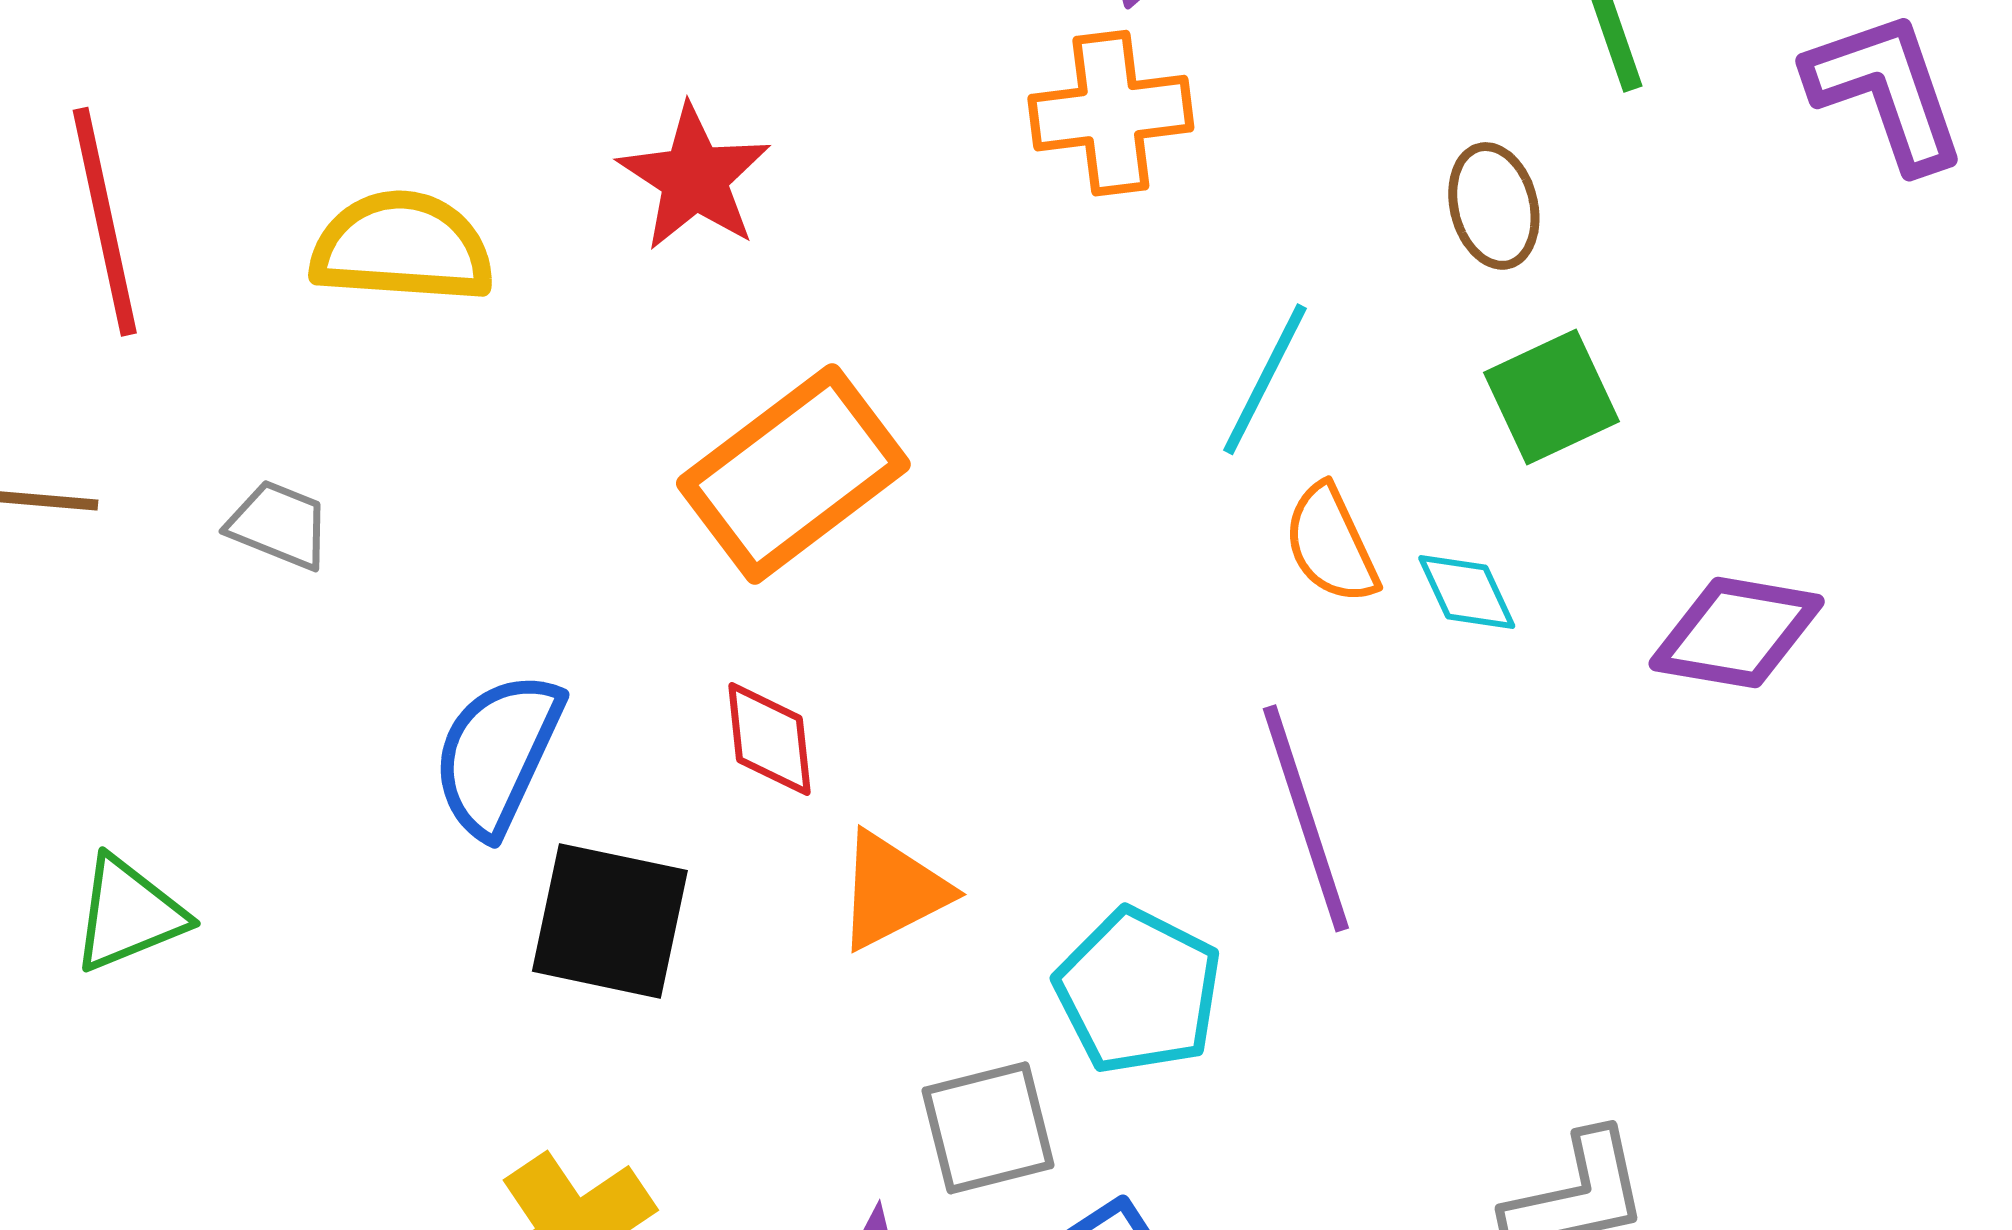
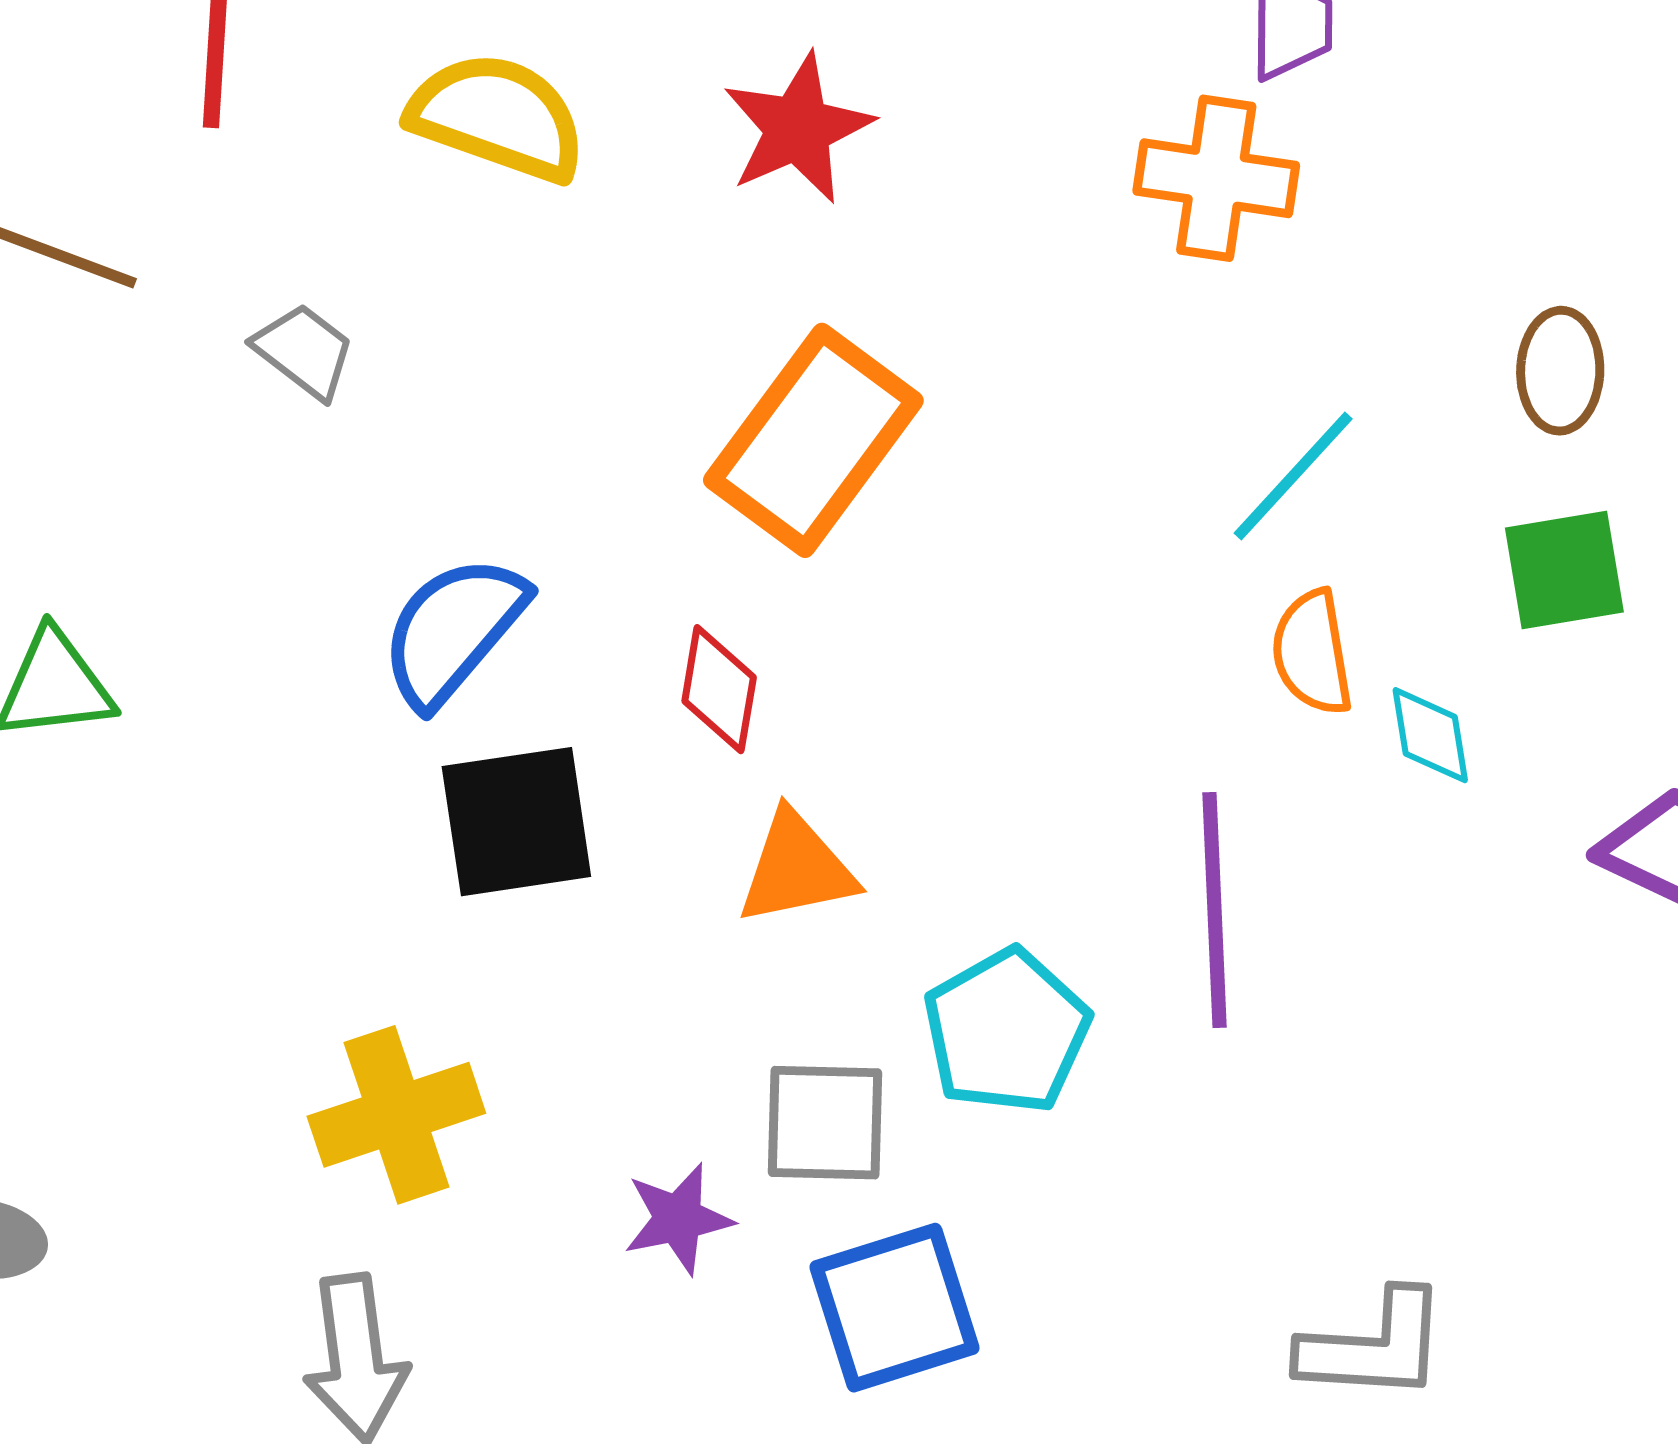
orange rectangle: (793, 474) -> (813, 440), turned -32
black square: (610, 921) -> (516, 822), turned -36

